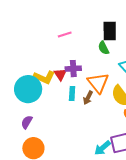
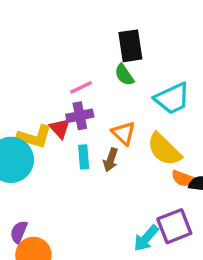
pink line: (65, 34) -> (81, 87), moved
orange triangle: (98, 83) -> (124, 133), size x0.7
purple semicircle: (27, 122) -> (19, 232), moved

